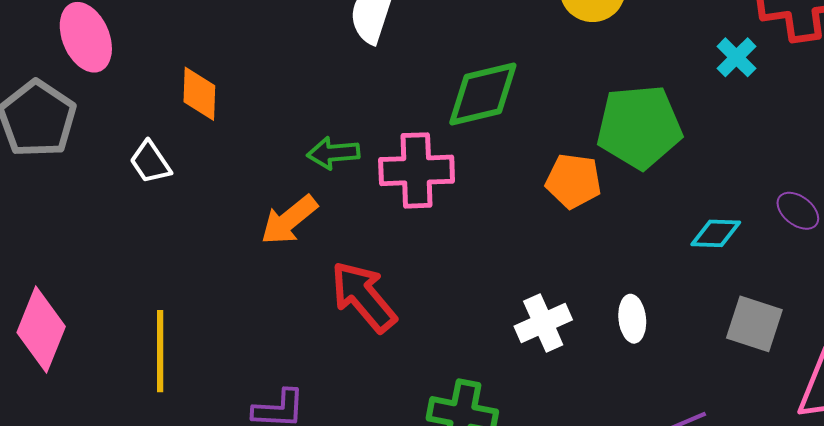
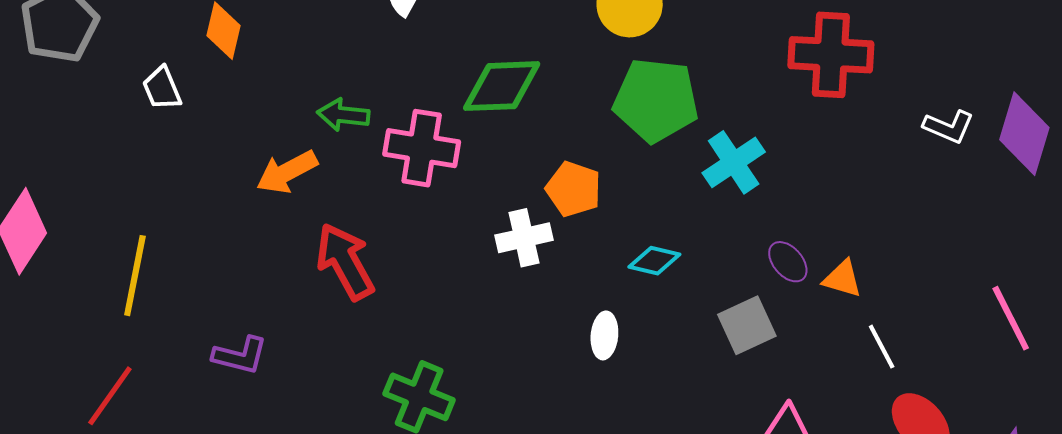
cyan cross: (736, 57) -> (734, 162), moved, size x1.5
green pentagon: (639, 127) -> (656, 100), moved
cyan diamond: (716, 233) -> (654, 261), moved
white cross: (543, 323) -> (524, 238), moved
gray square: (754, 324) -> (747, 325), moved, turned 36

